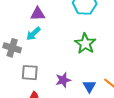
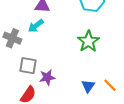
purple star: (63, 80) -> (47, 77), moved

